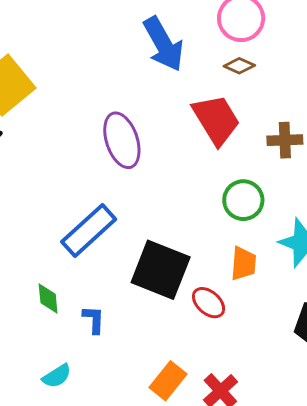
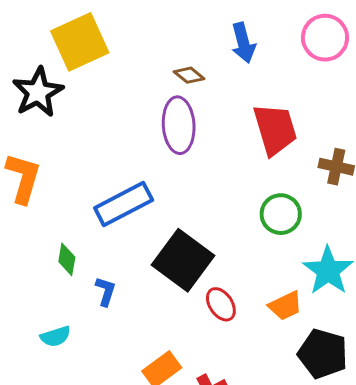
blue arrow: (163, 44) -> (243, 43), size x0.7
brown diamond: (239, 66) -> (189, 75), moved
orange trapezoid: (243, 264) -> (285, 306), moved, turned 45

